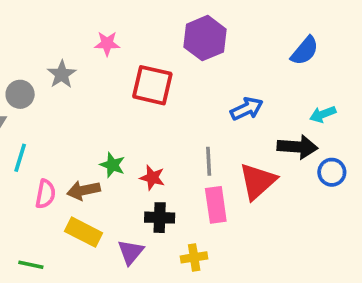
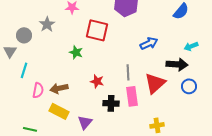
green star: (112, 165) -> (76, 52), moved
blue circle: (332, 172) -> (189, 86), moved
black cross: (160, 218) -> (111, 103), moved
yellow cross: (194, 257) -> (157, 125), moved

